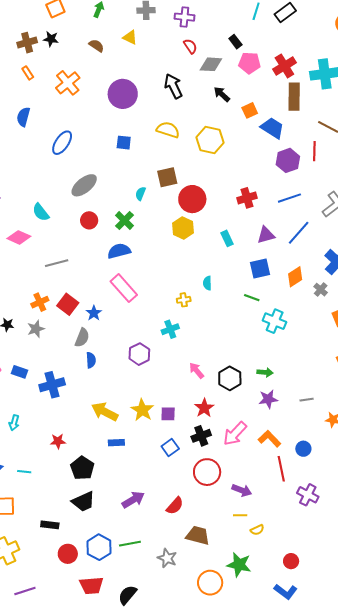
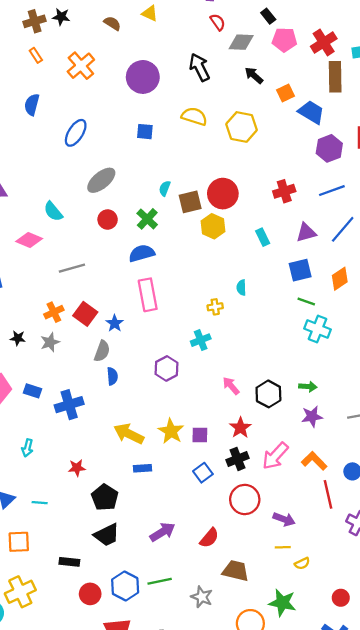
brown square: (167, 177) -> (190, 202), moved
pink rectangle: (124, 288) -> (148, 295), turned 32
green line: (252, 298) -> (306, 302), moved

